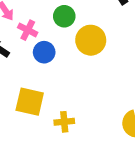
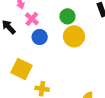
green circle: (64, 16) -> (67, 16), moved

